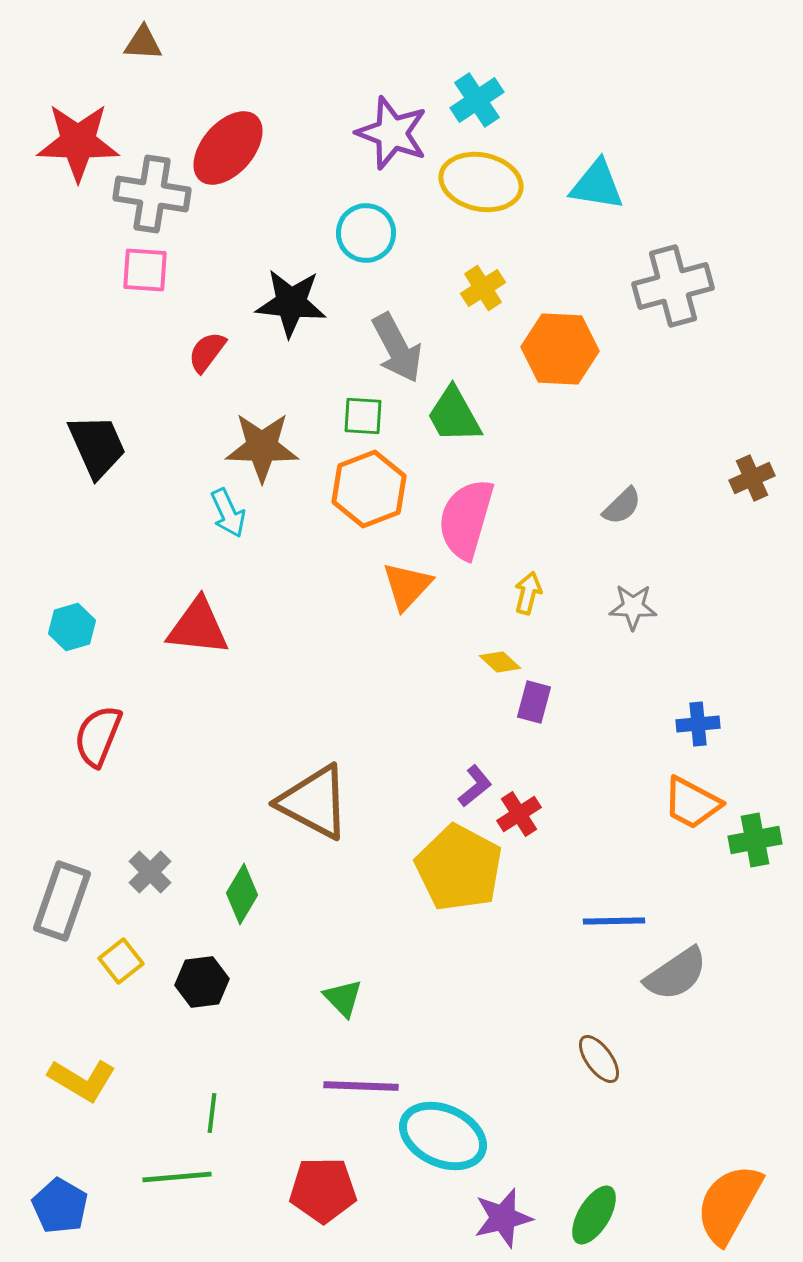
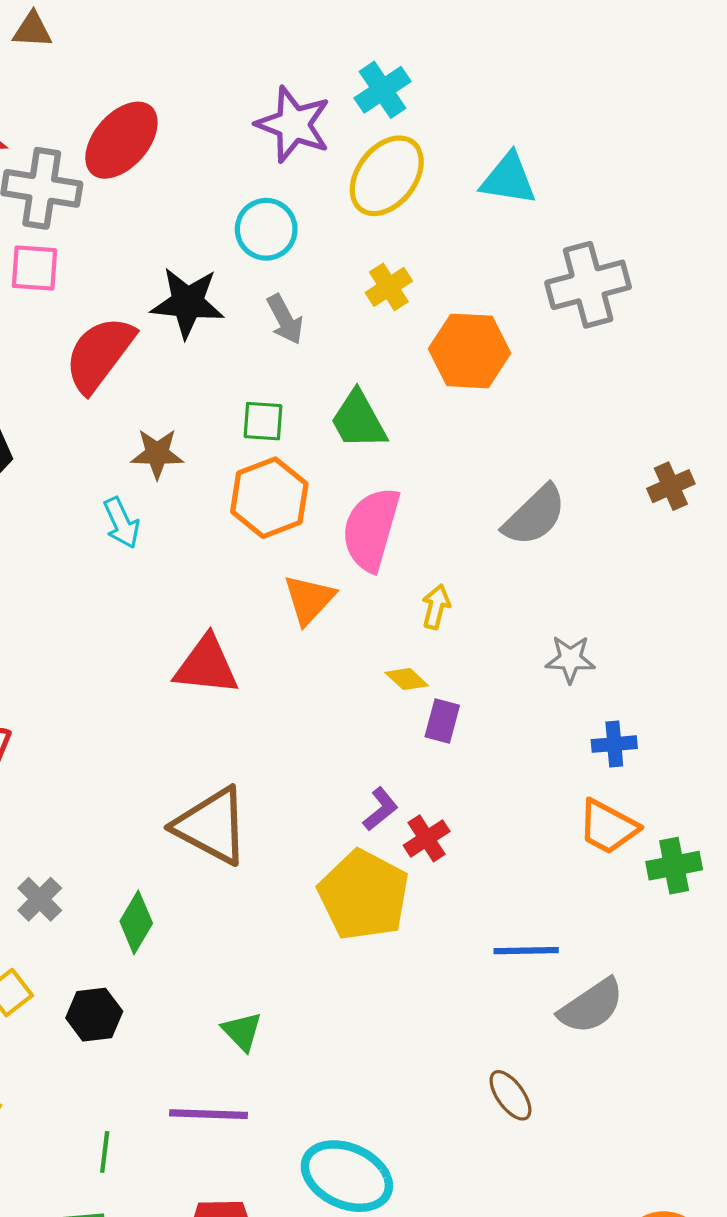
yellow ellipse: (481, 182) -> (387, 176), turned -64
gray arrow: (397, 348) -> (285, 319), moved, size x0.7
red semicircle: (207, 352) -> (99, 354), size x1.8
brown star: (262, 447) -> (157, 454), size x0.7
gray semicircle: (622, 506) -> (535, 515), size x1.6
gray star: (633, 607) -> (570, 659), moved
red triangle: (198, 627) -> (206, 665), moved
purple line: (361, 1086) -> (208, 1114), moved

